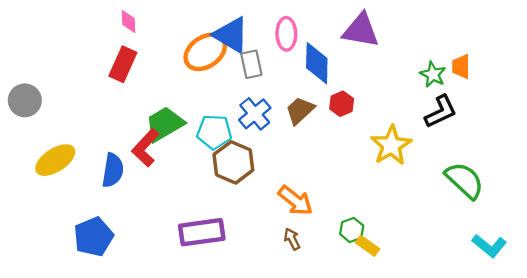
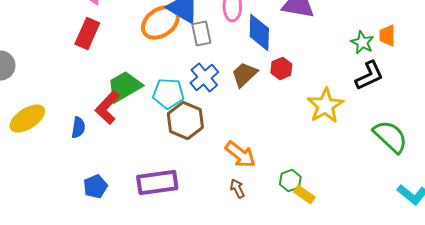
blue semicircle: (113, 170) -> (78, 128), size x0.7
blue pentagon: (94, 237) -> (95, 186), moved, size x0.7

